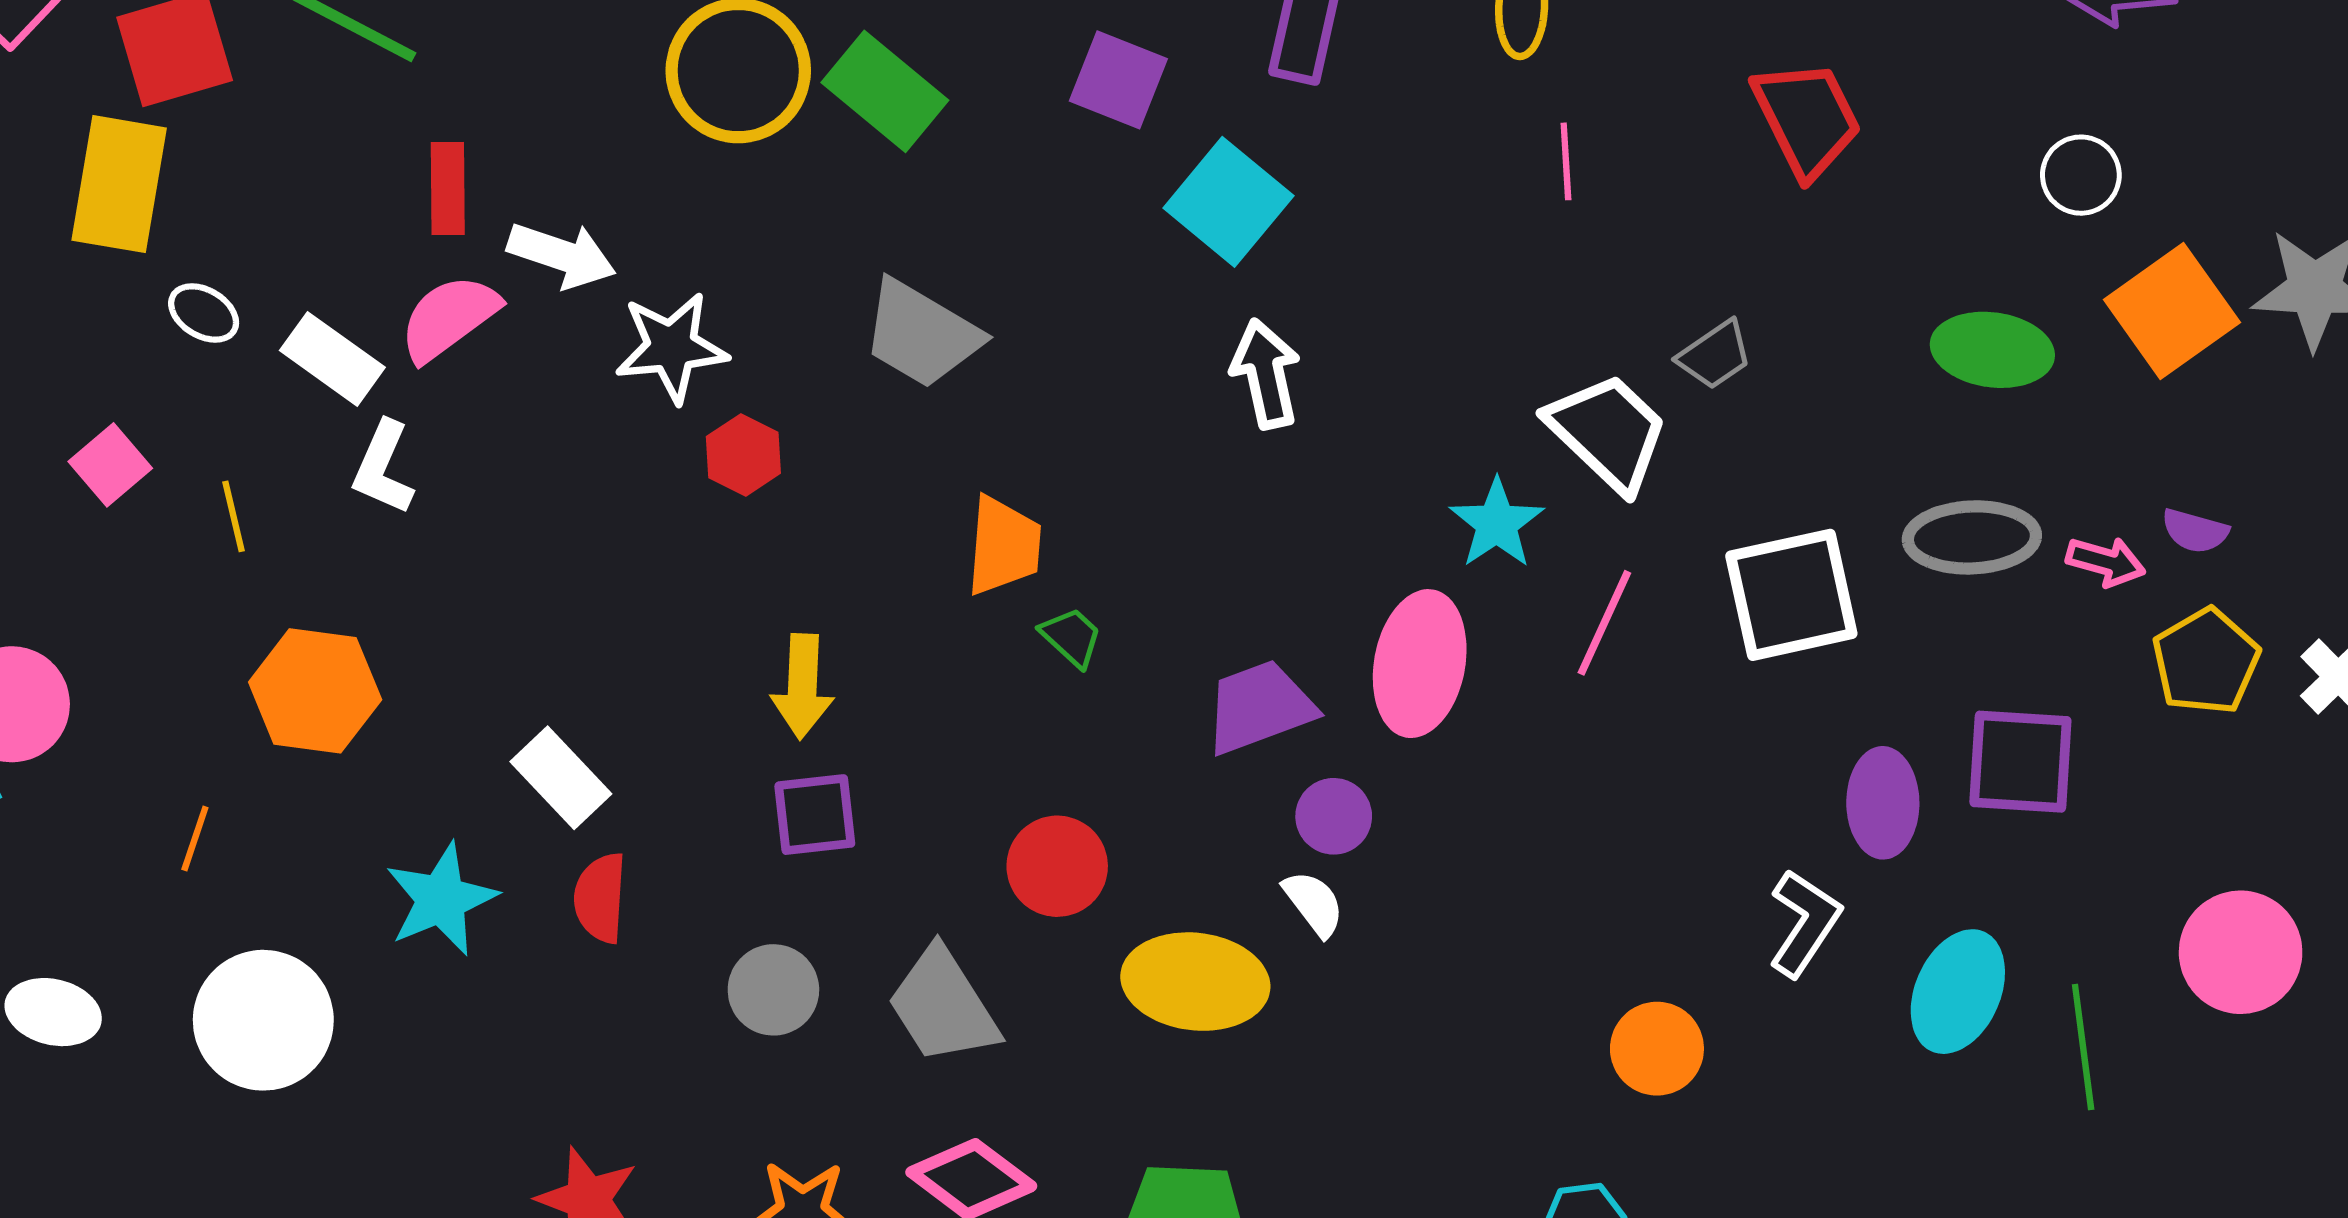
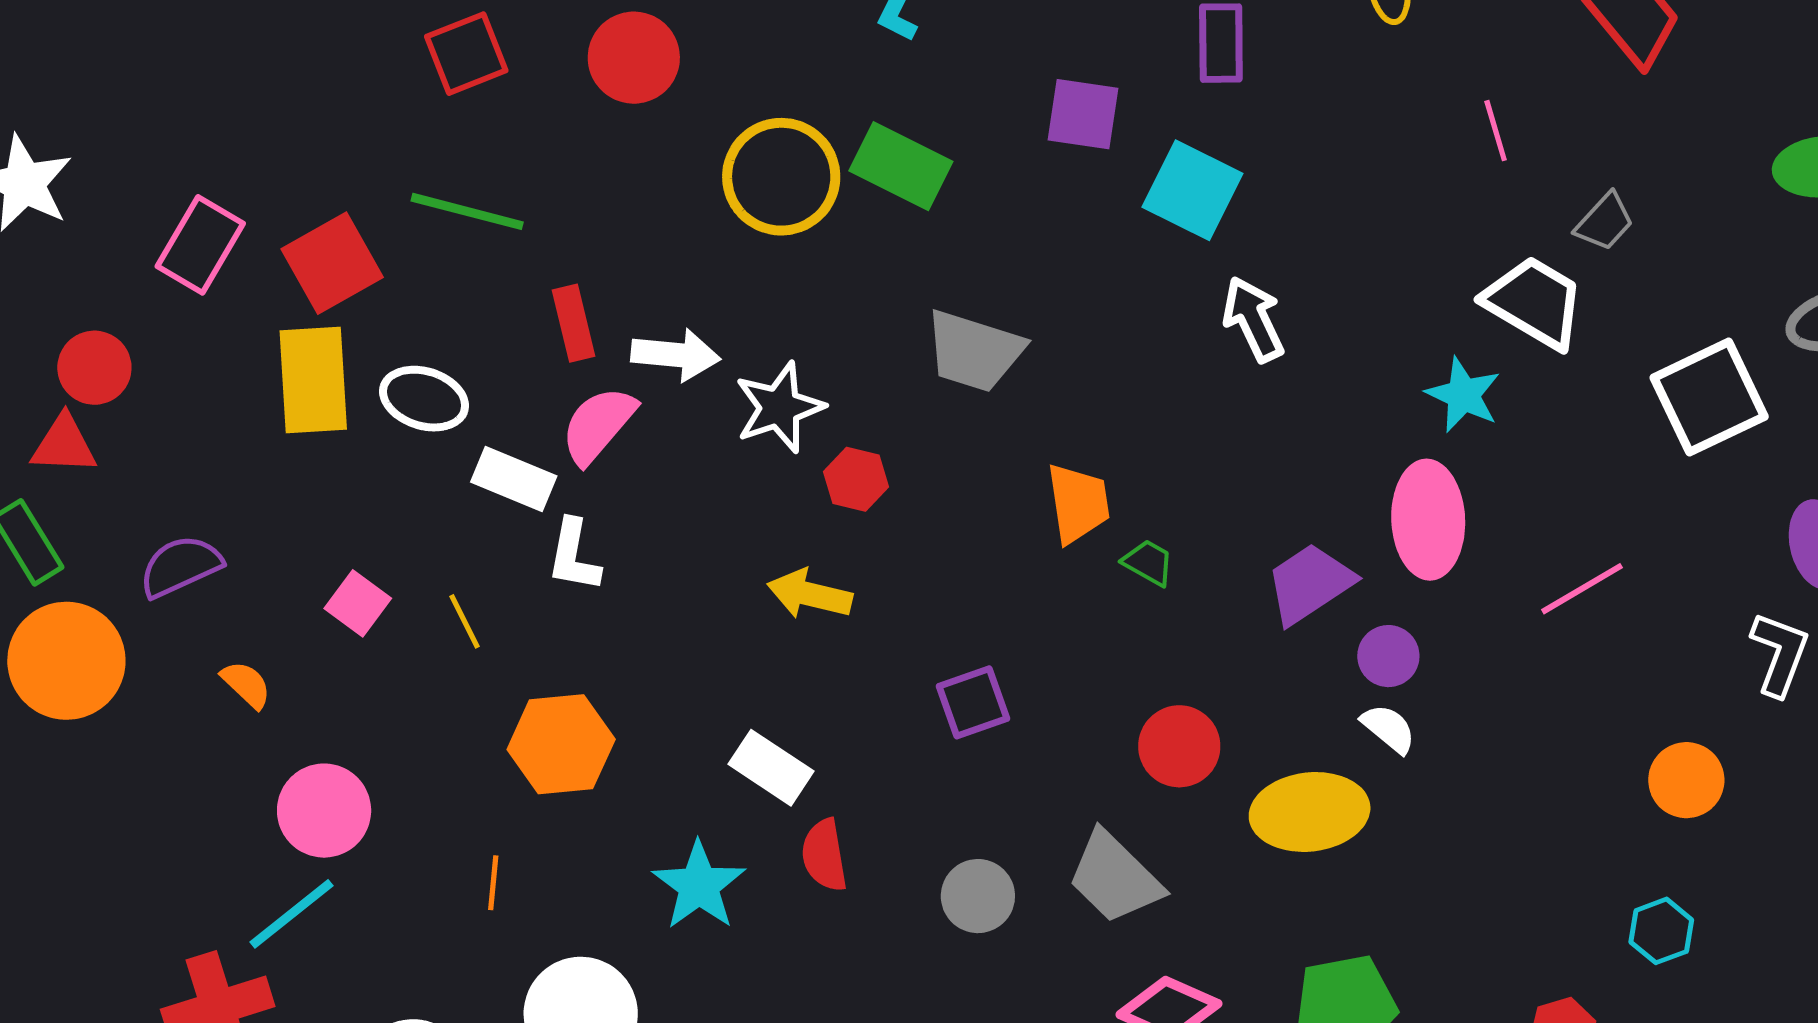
pink line: (1566, 161) -> (1496, 131), moved
white ellipse: (204, 313) -> (424, 399), moved, size x1.5
pink line: (1604, 623) -> (1582, 589), moved, turned 48
yellow arrow: (802, 686) -> (810, 594), moved, turned 114
purple square: (815, 815) -> (973, 702), moved

